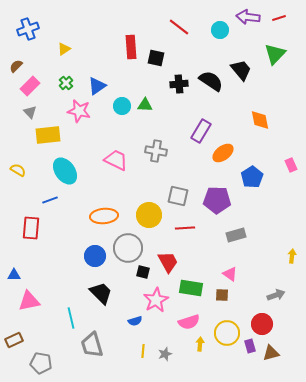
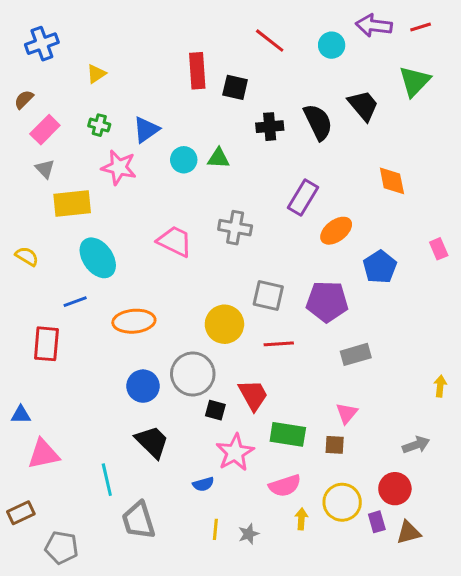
black semicircle: (211, 81) -> (318, 122), turned 30
green cross: (66, 83) -> (99, 125), turned -32
orange ellipse: (104, 216) -> (134, 321), moved
pink triangle: (230, 274) -> (347, 413), turned 35

